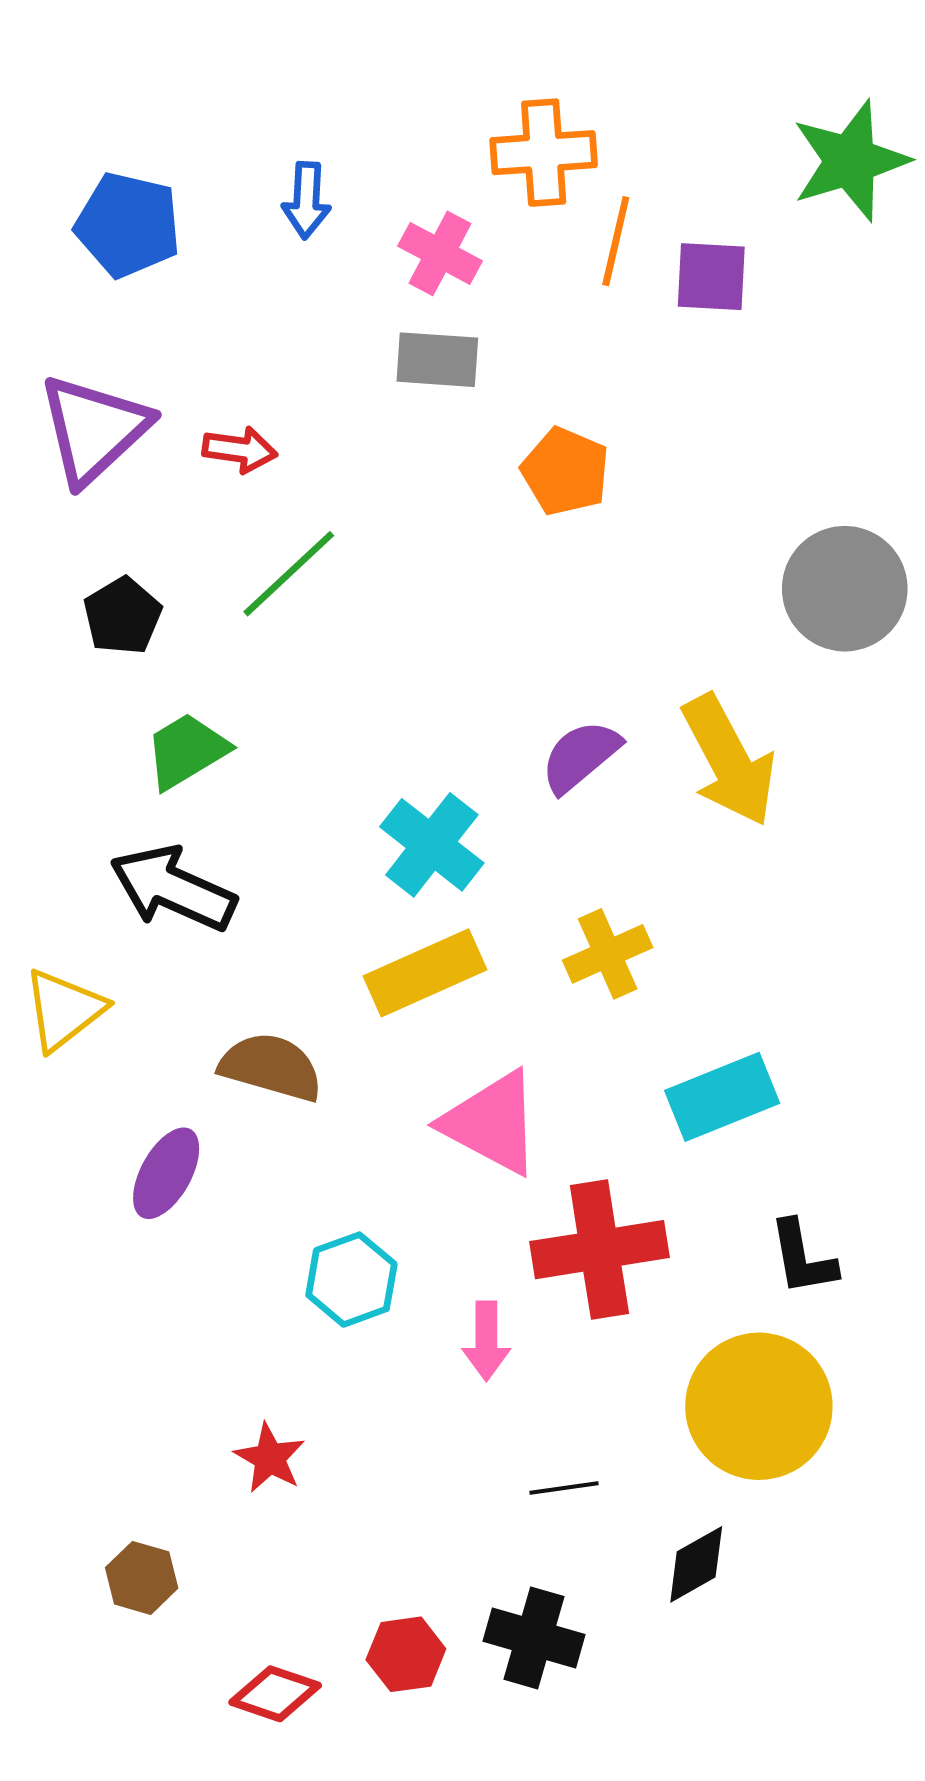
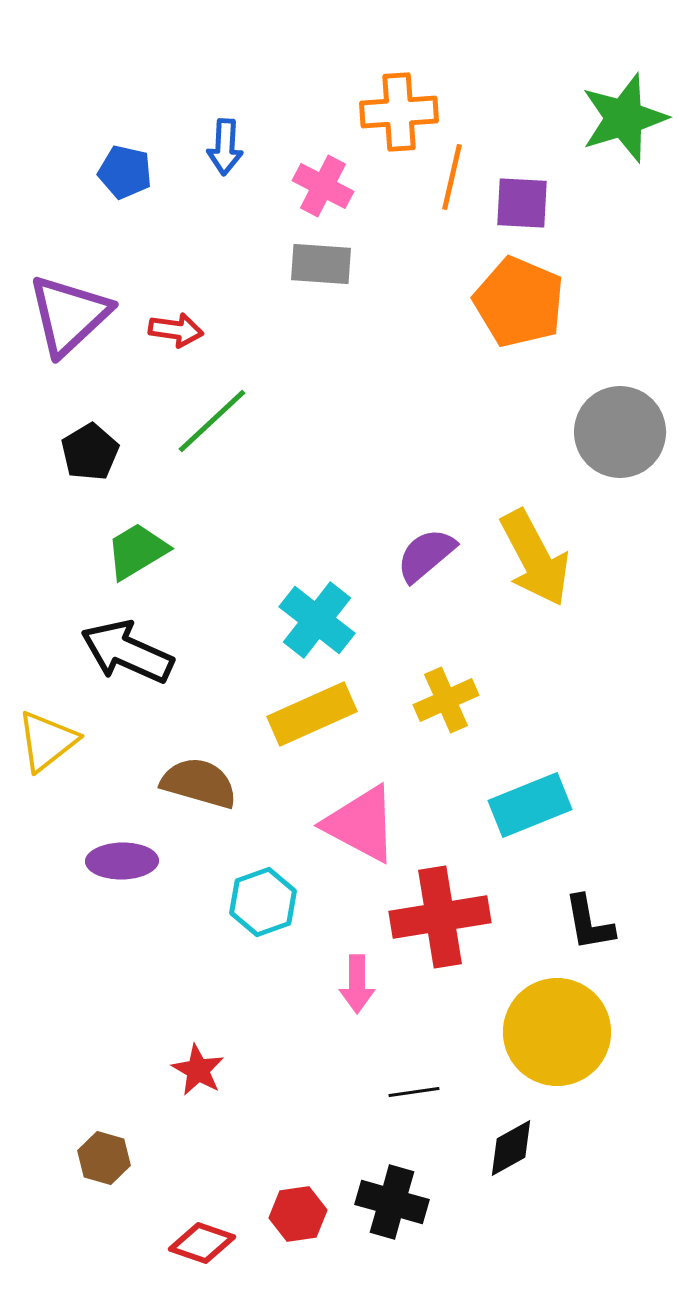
blue pentagon: (128, 225) -> (125, 172), moved, size x0.7
orange pentagon: (565, 471) -> (519, 302), moved, size x1.4
purple ellipse: (166, 1173) -> (122, 861), turned 60
cyan hexagon: (351, 1280) -> (263, 902), moved

